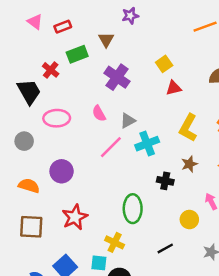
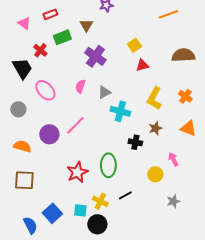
pink triangle: (35, 22) -> (24, 23), moved
pink semicircle: (99, 113) -> (80, 86), turned 48
pink ellipse: (57, 118) -> (45, 90), turned 50
cyan cross: (147, 144) -> (120, 111), turned 36
pink line: (111, 147) -> (75, 125), moved
red star: (75, 217) -> (77, 172), moved
yellow cross: (115, 242) -> (100, 201), moved
black line: (165, 248) -> (125, 195), moved

